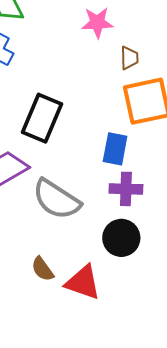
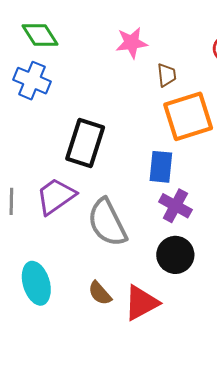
purple cross: (126, 189) -> (175, 206), turned 32
gray semicircle: (57, 199) -> (107, 223), turned 36
red triangle: (83, 282) -> (141, 303), turned -42

